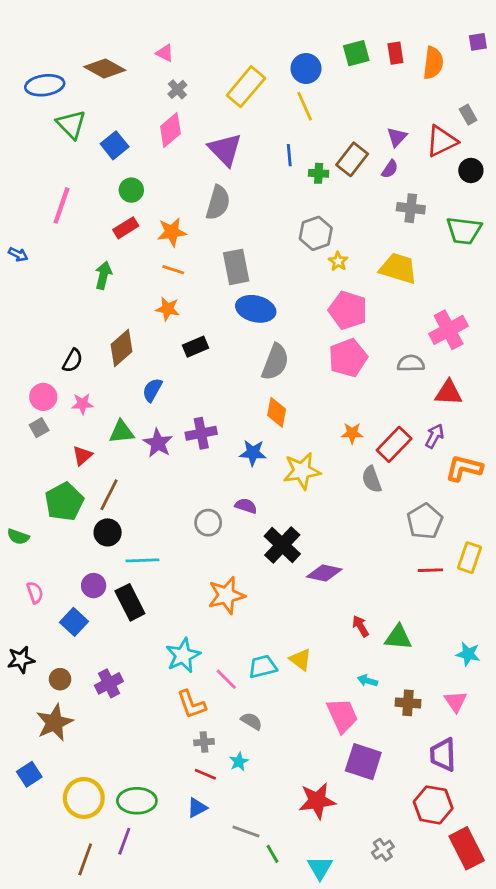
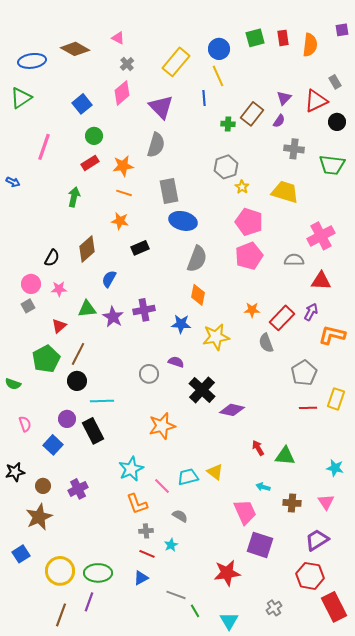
green triangle: (71, 124) -> (21, 98), moved, turned 40
blue line: (289, 155) -> (204, 98), moved
purple trapezoid: (443, 755) -> (317, 540), turned 60

